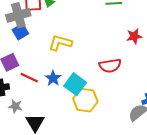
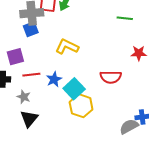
red line: (29, 78) -> (31, 75), turned -42
gray star: (15, 106) -> (24, 97), moved

